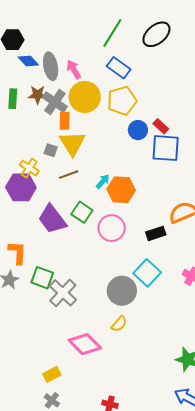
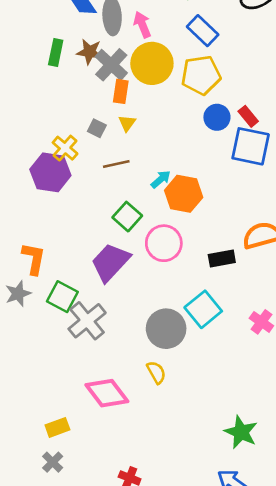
yellow triangle: (72, 143) -> (127, 123), size x0.5
purple trapezoid: (52, 219) -> (110, 262), moved, turned 72
yellow semicircle: (119, 324) -> (156, 372), turned -78

